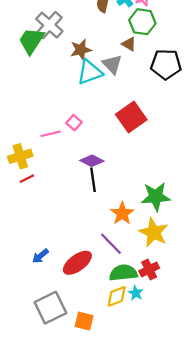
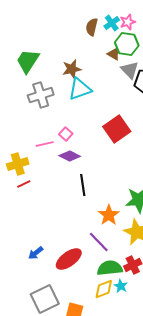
gray cross: (49, 25) -> (41, 95), moved, turned 30
brown triangle: (129, 44) -> (114, 54), moved
gray triangle: (112, 64) -> (130, 70), moved
purple diamond: (92, 161) -> (70, 156), moved

